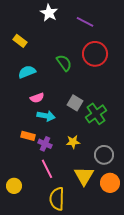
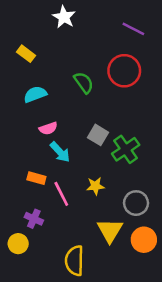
purple line: (85, 22) -> (133, 29), moved
cyan arrow: (46, 116) -> (60, 152), turned 36
purple cross: (45, 144) -> (34, 219), moved
pink line: (47, 169) -> (61, 194), moved

